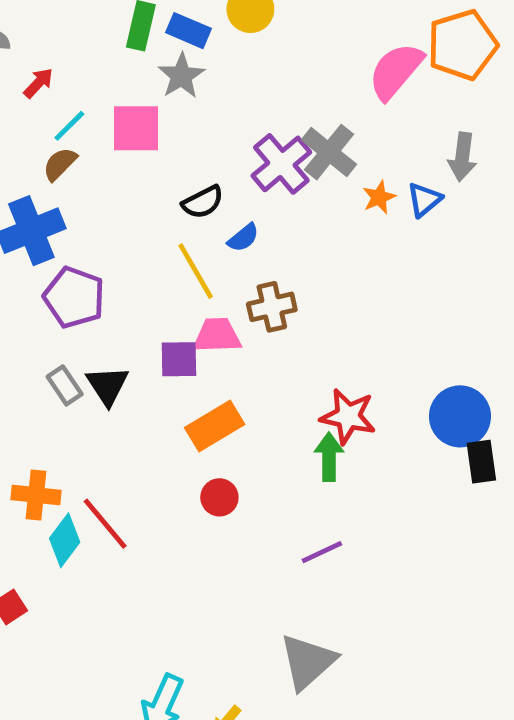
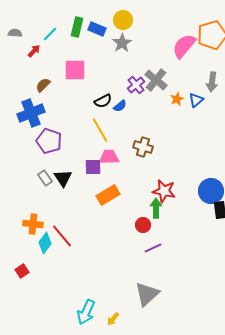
gray star: (181, 76) -> (122, 43), moved
cyan line: (69, 126) -> (50, 34), moved
purple cross: (281, 164) -> (136, 85), size x0.7
blue semicircle: (243, 238) -> (120, 106), moved
brown cross: (272, 307) -> (143, 147), moved, turned 30
red circle: (219, 497) -> (143, 225), moved

